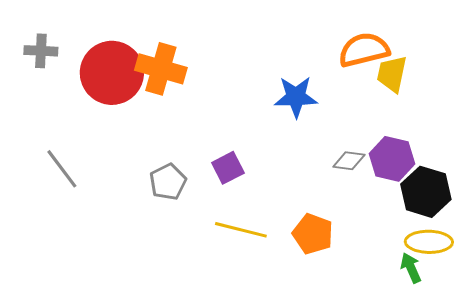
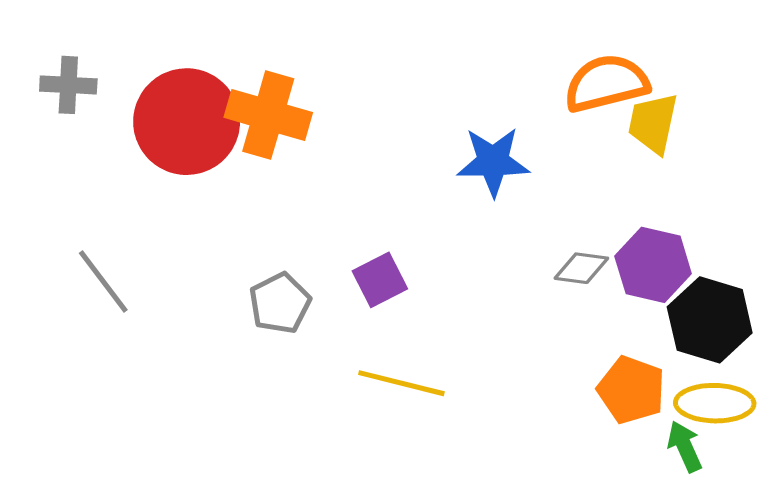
orange pentagon: (313, 234) -> (631, 390), moved

